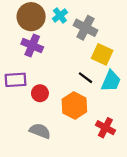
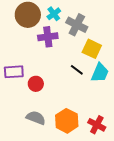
purple cross: (32, 46) -> (48, 37), moved, turned -30
orange hexagon: (74, 105) -> (67, 121), moved
red cross: (105, 128) -> (97, 125), moved

